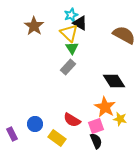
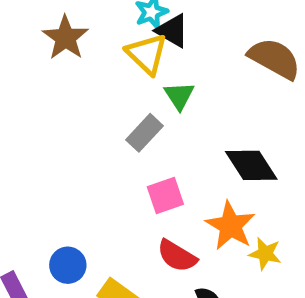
green triangle: (72, 48) -> (179, 96), moved
red semicircle: (72, 120) -> (177, 256), moved
pink square: (96, 126) -> (165, 196), moved

